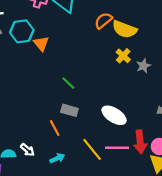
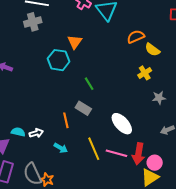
yellow semicircle: (124, 29) -> (152, 50), size x0.7
cyan hexagon: (22, 31) -> (59, 60), moved
gray star: (143, 66) -> (159, 98), moved
white arrow: (27, 150) -> (36, 133), turned -72
cyan arrow: (57, 158) -> (61, 148), turned 40

